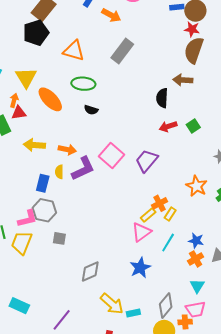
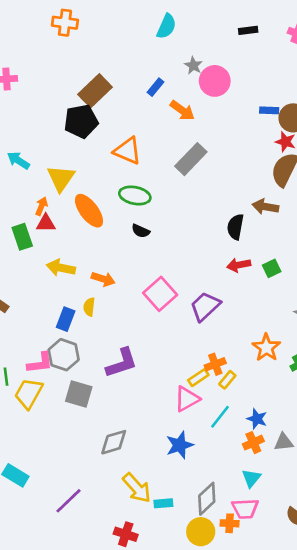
purple L-shape: (83, 169) -> (122, 363), moved
gray square: (59, 238) -> (79, 394), size x1.5

